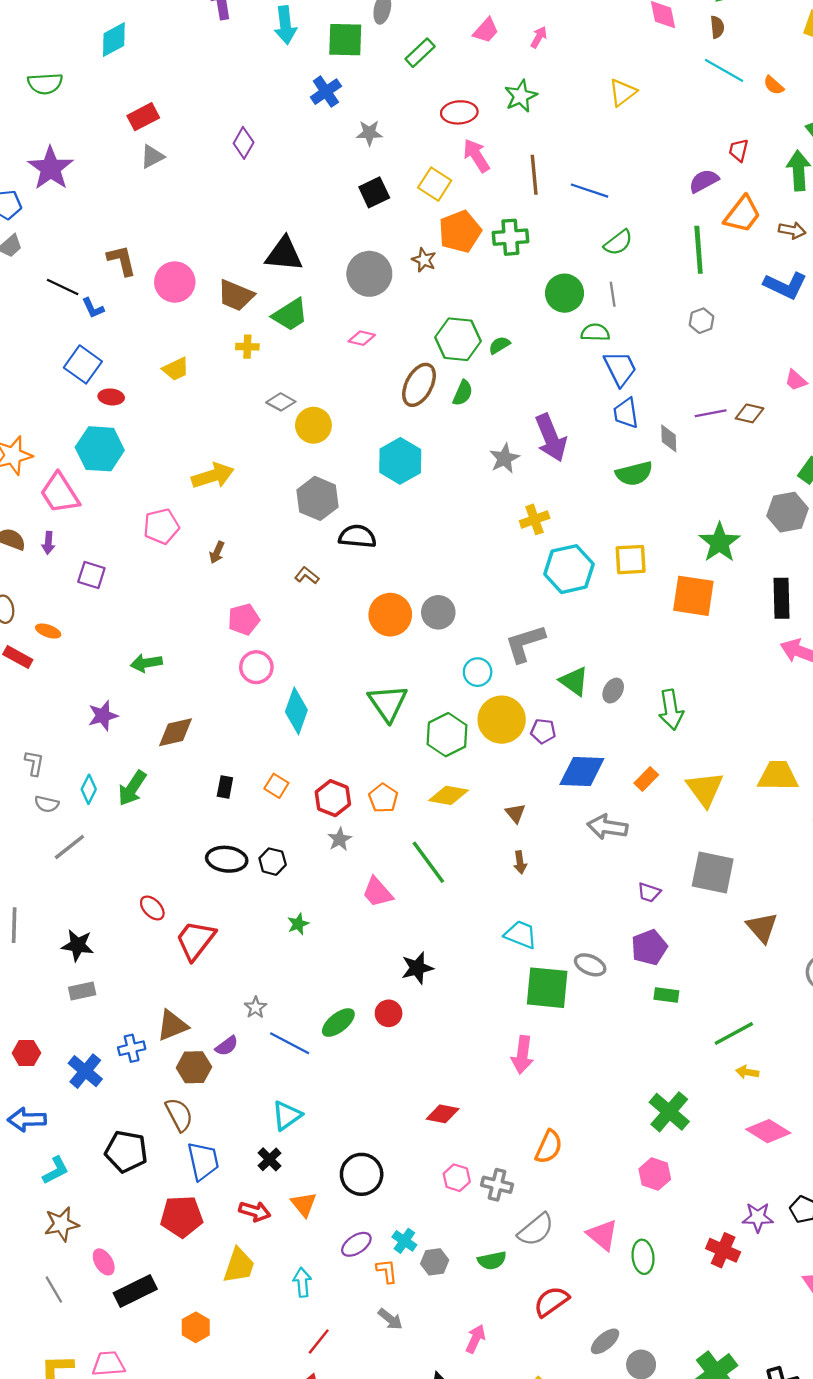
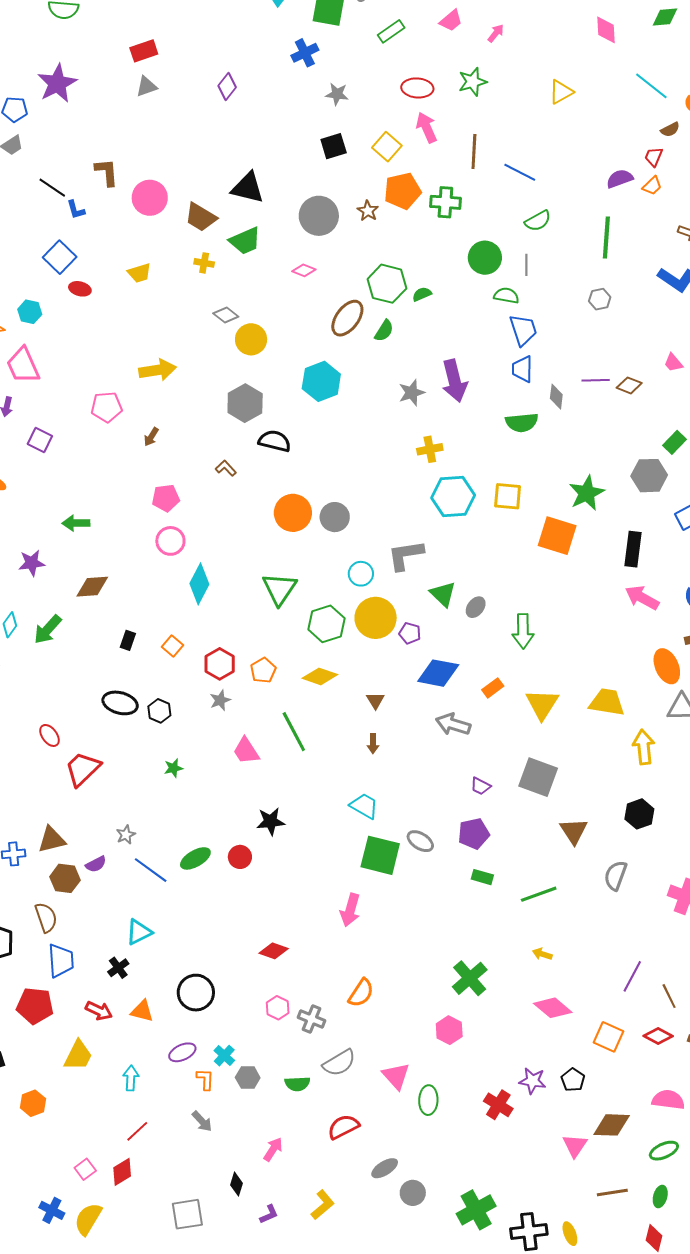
brown semicircle: (717, 27) -> (670, 130), moved, turned 60
orange trapezoid: (742, 214) -> (652, 186), moved, size x0.6
cyan hexagon: (100, 449) -> (30, 312), moved, size x0.6
green line: (734, 1034) -> (539, 894), moved
orange triangle: (304, 1204) -> (142, 1011), turned -45

